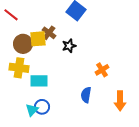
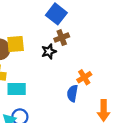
brown cross: (49, 33) -> (62, 38), moved, turned 32
blue semicircle: (86, 95) -> (72, 93), moved

